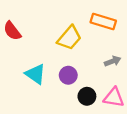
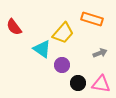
cyan triangle: (36, 74) -> (42, 49), moved

